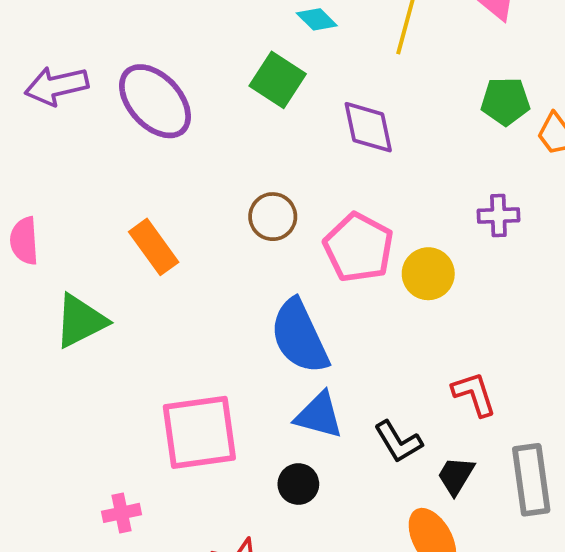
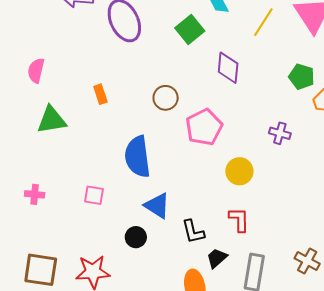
orange rectangle: (154, 247) -> (100, 94), size x0.7
yellow circle: (428, 274) -> (239, 171), moved
blue semicircle: (299, 336) -> (137, 157), moved
pink square: (199, 432) -> (94, 195), size x0.5
pink cross: (122, 513) -> (35, 194), moved

